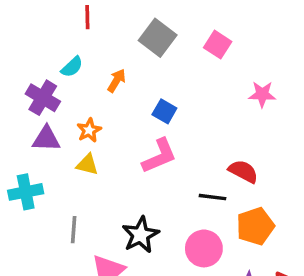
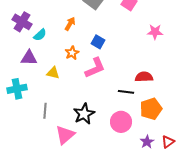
cyan semicircle: (72, 67) -> (40, 35), moved
purple cross: (43, 98) -> (22, 22), moved
orange star: (89, 130) -> (72, 53), moved
red semicircle: (243, 171) -> (144, 77), turned -30

